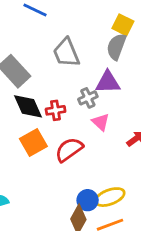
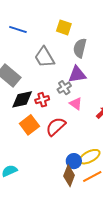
yellow square: (123, 25) -> (64, 27), moved
black diamond: (28, 106) -> (22, 99), turned -70

